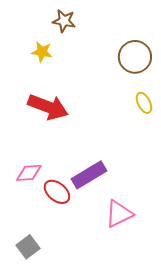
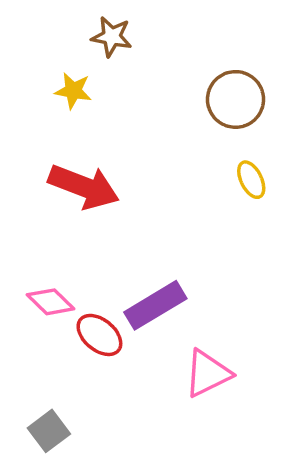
pink diamond: (29, 173) -> (51, 302), turned 48

